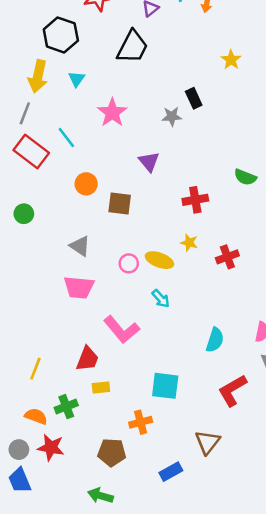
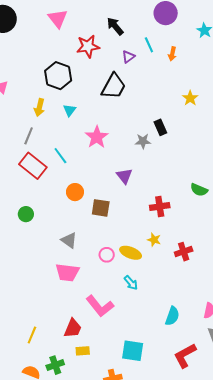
yellow arrow: (38, 76) -> (39, 107), size x0.7

